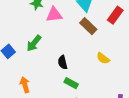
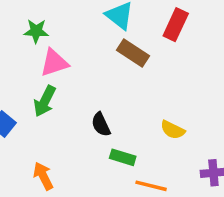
pink triangle: (54, 15) -> (54, 63), moved
yellow semicircle: (103, 58) -> (173, 130), moved

